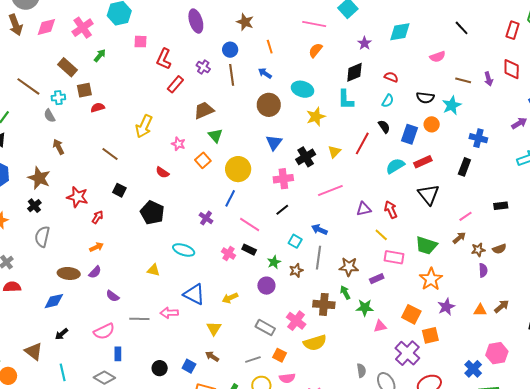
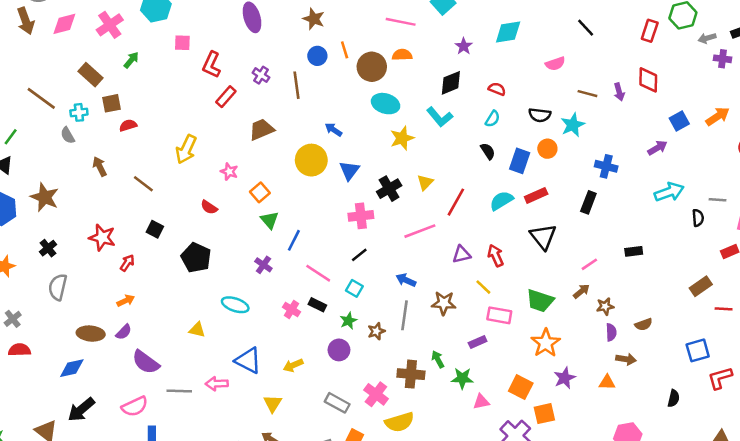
blue circle: (230, 50) -> (317, 56), moved
orange semicircle: (316, 50) -> (402, 55), turned 49
blue arrow: (265, 73) -> (333, 130), moved
cyan L-shape: (346, 100) -> (440, 117), turned -40
brown circle: (269, 105) -> (372, 67), moved
green triangle: (215, 136) -> (270, 220), moved
red line: (362, 143) -> (456, 202), moved
brown arrow: (58, 147) -> (100, 167), moved
yellow circle: (238, 169) -> (311, 160), moved
brown star: (39, 178) -> (45, 197), moved
cyan square: (295, 241) -> (354, 288), moved
brown semicircle: (499, 249) -> (644, 324), moved
brown star: (349, 267) -> (444, 303), moved
purple semicircle: (113, 296) -> (146, 362), size x1.6
brown arrow: (502, 306) -> (626, 359), moved, turned 49
black arrow: (62, 334) -> (81, 410), size x1.6

